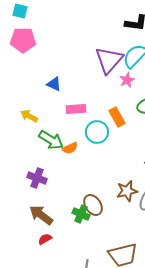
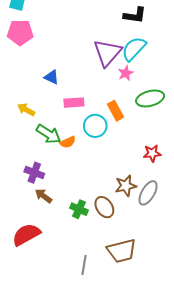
brown ellipse: (93, 205) -> (104, 207), moved
brown arrow: (41, 215) -> (43, 196), moved, size x0.7
red semicircle: (45, 239) -> (26, 235), moved, size x2.0

